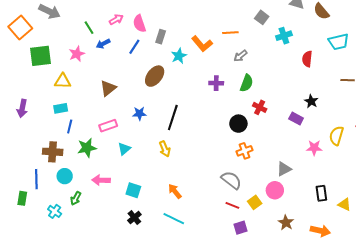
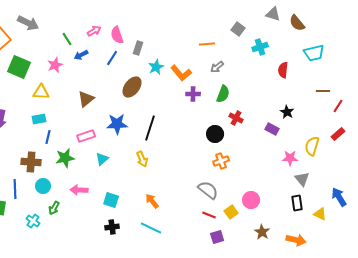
orange L-shape: (202, 44) -> (181, 73), moved
green square: (40, 56) -> (19, 67), turned 30
blue star: (139, 113) -> (117, 124), size x1.5
gray triangle: (284, 169) -> (302, 179), moved, turned -42
black cross: (134, 218) -> (112, 227), turned 32

